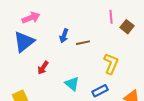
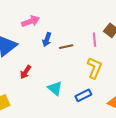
pink line: (111, 17) -> (95, 40), moved
pink arrow: (31, 18) -> (31, 21), moved

